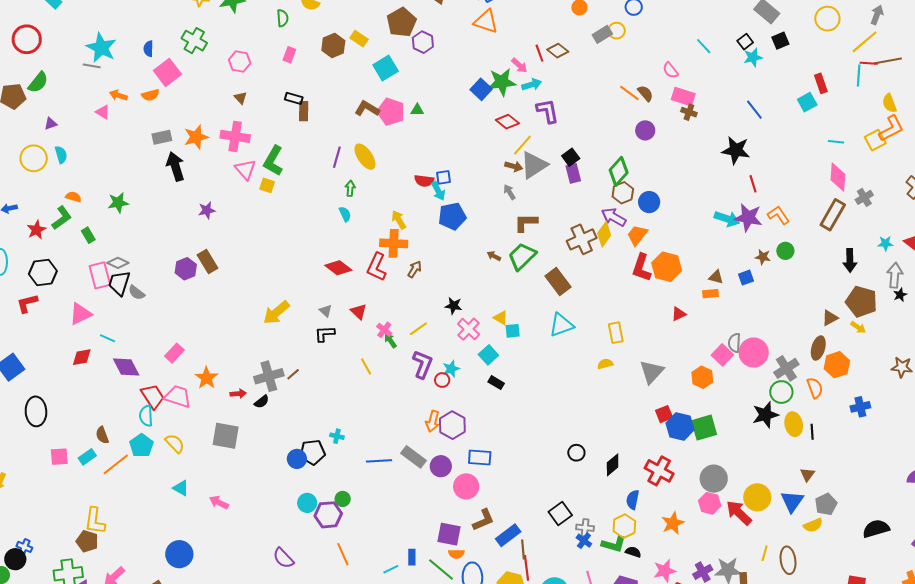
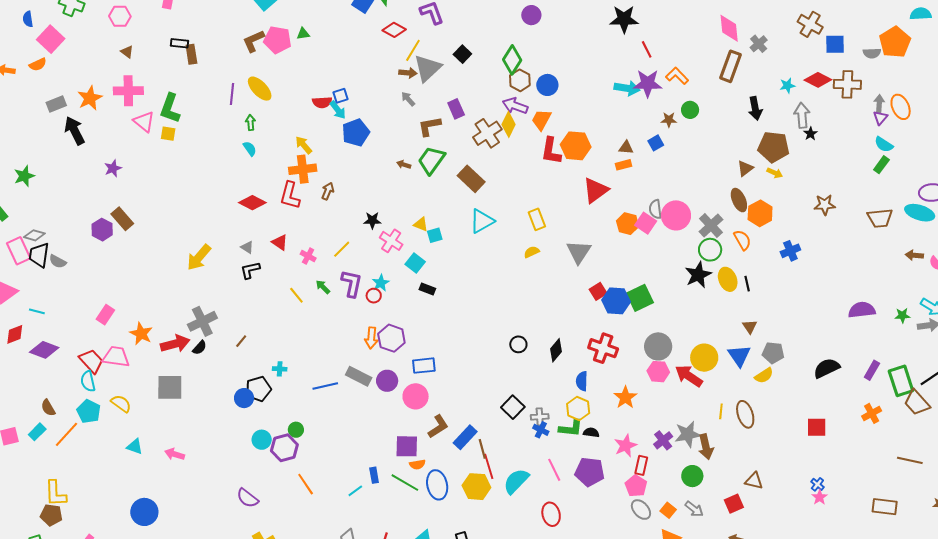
brown L-shape: (367, 109) -> (254, 41), turned -45
purple rectangle: (573, 173) -> (456, 109), moved
red triangle: (679, 314) -> (596, 190), size x1.8
green arrow: (390, 340) -> (323, 287), moved
brown ellipse: (818, 348) -> (739, 200), turned -30
purple diamond: (126, 367) -> (44, 350), moved, turned -32
brown line: (293, 374) -> (241, 341), moved
orange hexagon: (702, 377) -> (628, 224), moved
red arrow: (238, 394) -> (175, 344), size x1.8
gray pentagon: (826, 504) -> (773, 353), turned -30

